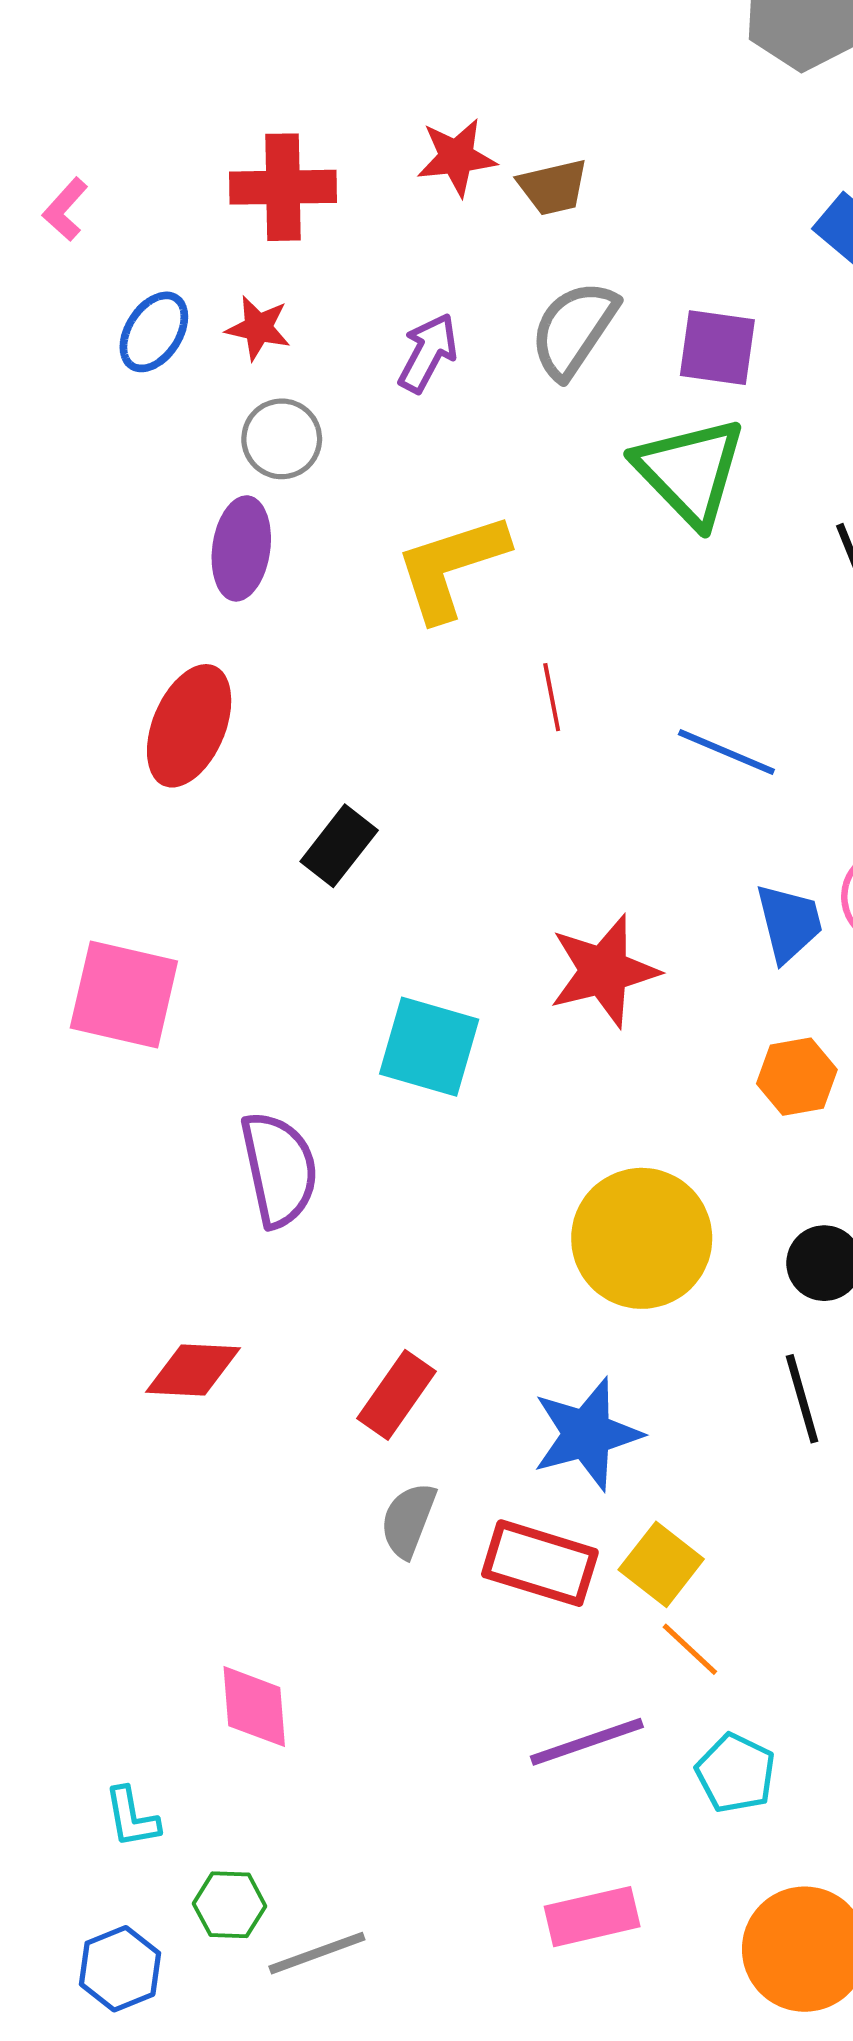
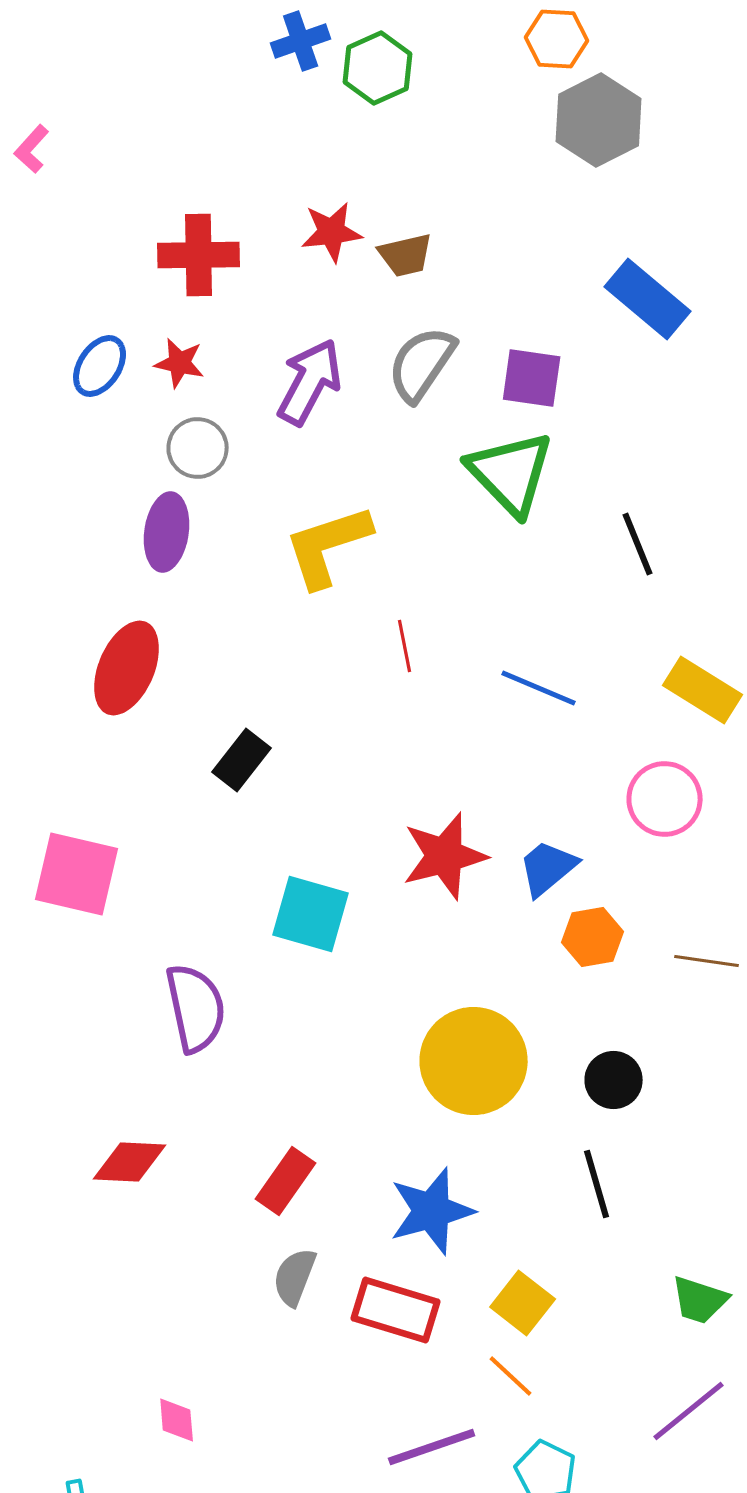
pink L-shape: (65, 209) -> (32, 149), moved
purple arrow: (428, 353) -> (310, 382), size x1.4
blue trapezoid: (789, 923) -> (548, 868), moved, turned -116
yellow square: (661, 1564) -> (523, 1303), moved
pink diamond: (254, 1707) -> (177, 1420), size x0.7

